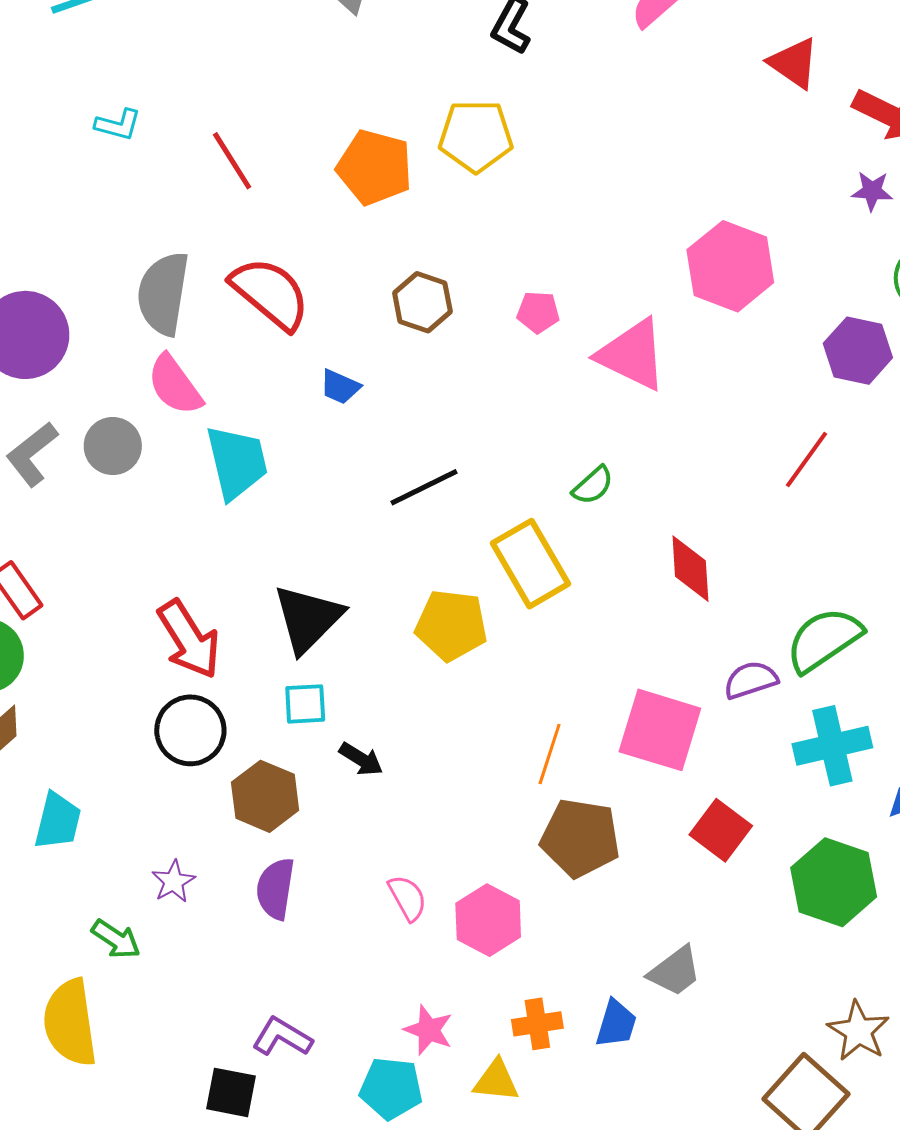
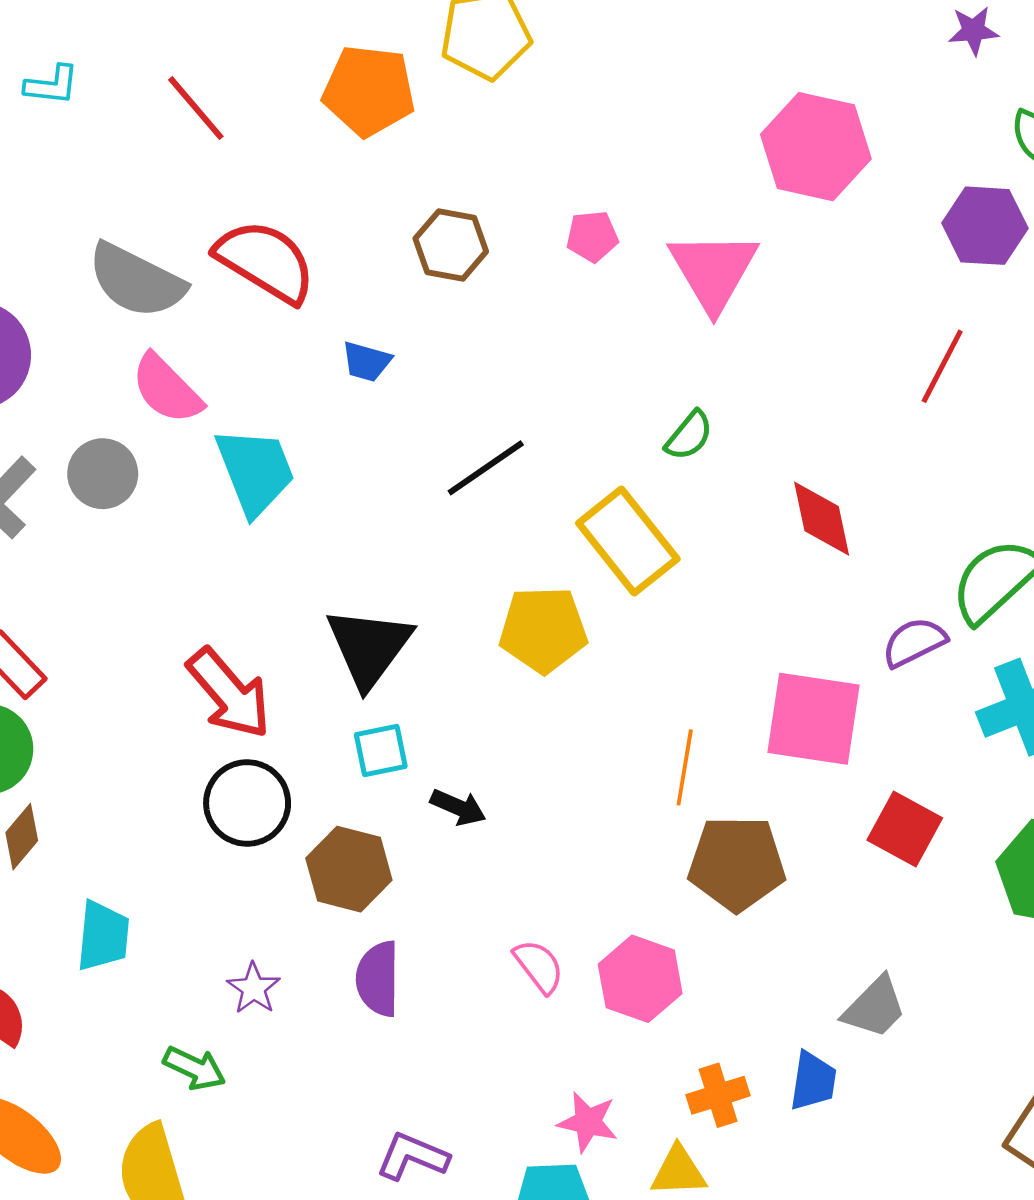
gray semicircle: (163, 294) -> (136, 281), turned -64
pink triangle: (632, 355) -> (713, 271), turned 42

